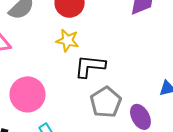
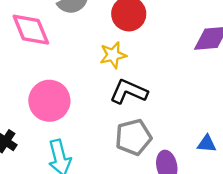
yellow star: (67, 40) -> (113, 55), turned 30

